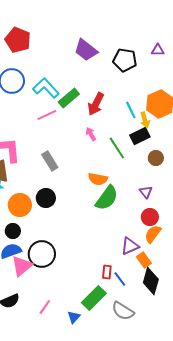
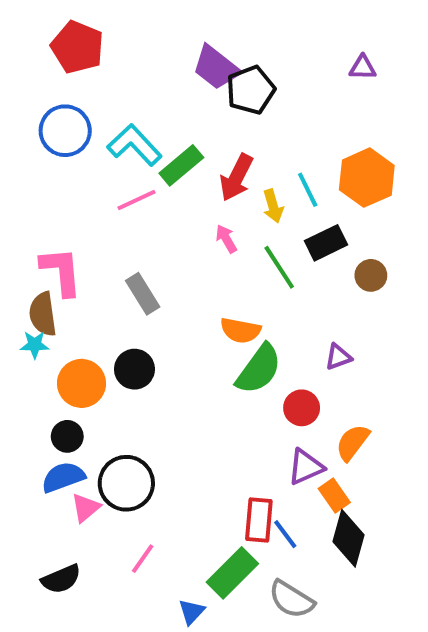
black pentagon: (125, 60) -> (251, 90), moved, turned -30
yellow arrow: (145, 120) -> (273, 206), moved
brown circle: (156, 158) -> (371, 275), moved
purple triangle: (146, 192) -> (338, 357), turned 48
red circle: (150, 217) -> (302, 408), moved
pink triangle: (22, 266) -> (86, 508), size x0.7
red rectangle: (107, 272) -> (259, 520), size x1.5
pink line: (45, 307) -> (143, 559), moved

